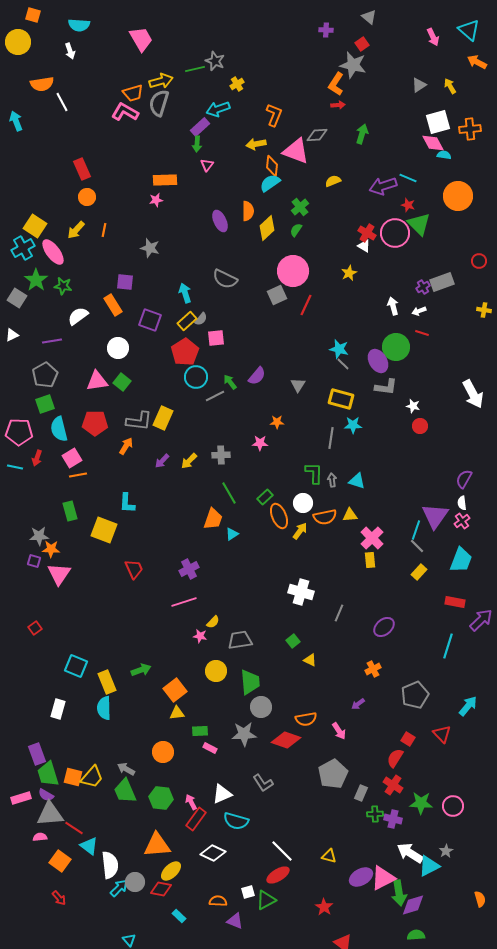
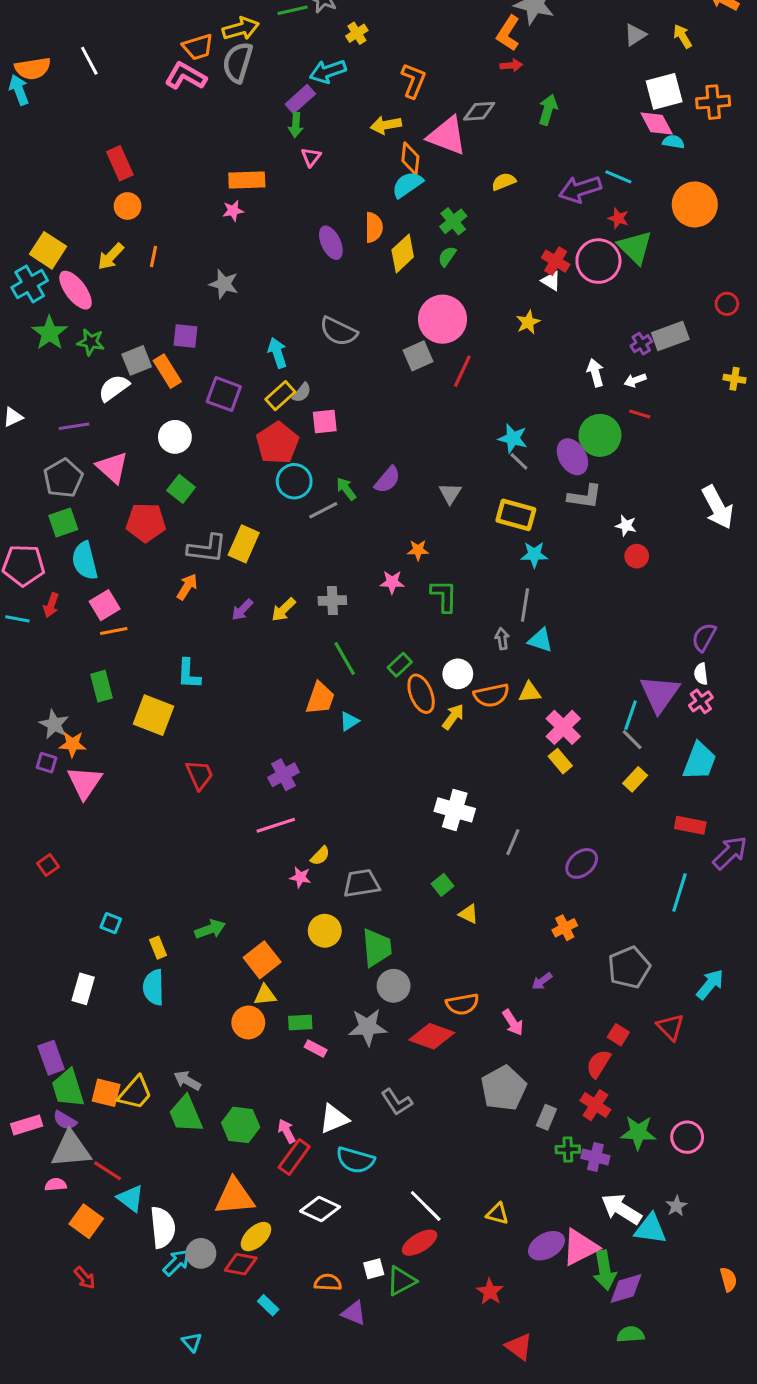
orange semicircle: (42, 84) -> (33, 68), moved
gray square: (17, 298) -> (137, 360), moved, turned 36
pink triangle: (97, 381) -> (112, 467), moved, turned 50
red pentagon: (95, 423) -> (146, 523), moved
gray line: (331, 438) -> (525, 605), moved
green L-shape: (314, 473) -> (444, 596), moved
gray star: (39, 536) -> (54, 724), turned 30
yellow rectangle: (370, 560) -> (560, 761), turned -35
cyan square: (76, 666) -> (111, 923), size x0.6
yellow rectangle: (107, 682) -> (158, 948), size x0.6
orange circle: (163, 752) -> (248, 1022), moved
cyan triangle: (429, 866) -> (650, 1229), turned 35

